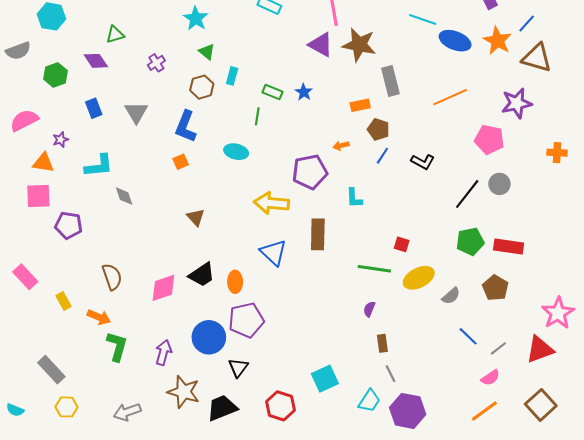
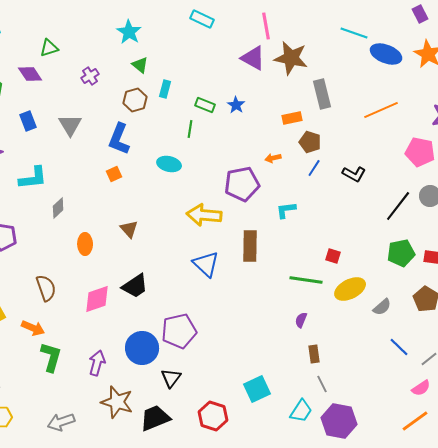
gray diamond: (124, 196) -> (58, 208), turned 65
cyan L-shape: (354, 198) -> (286, 210), turned 85
orange ellipse: (235, 282) -> (85, 244), moved

